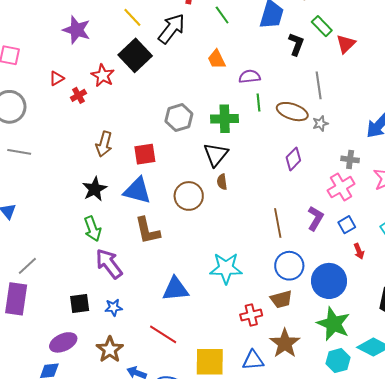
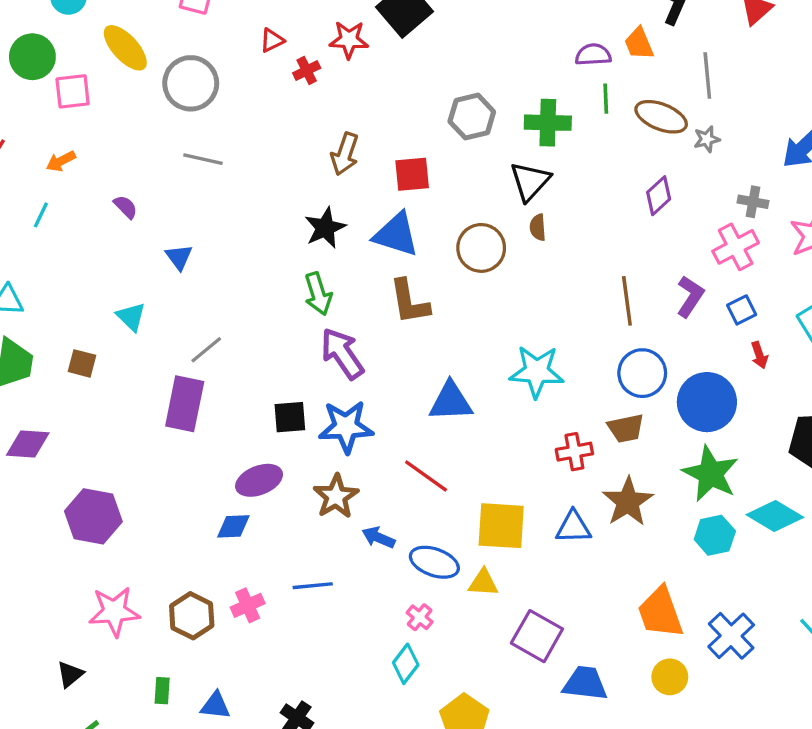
orange trapezoid: (217, 59) -> (639, 44), moved
red star: (103, 75) -> (349, 40), turned -30
blue star: (114, 307) -> (346, 427), size x1.8

